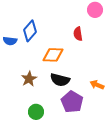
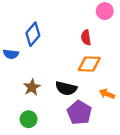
blue semicircle: (10, 41) -> (11, 54), moved
orange diamond: (53, 55) -> (89, 64), moved
green circle: (36, 112) -> (29, 119), moved

